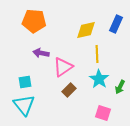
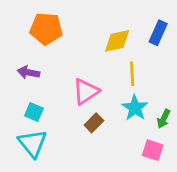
purple arrow: (41, 53) -> (28, 72), moved
cyan square: (25, 82) -> (34, 112), turned 32
pink square: (103, 113) -> (153, 150), moved

